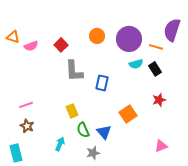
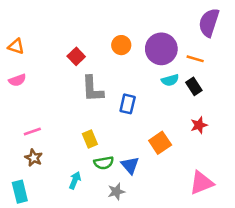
purple semicircle: (172, 30) -> (209, 23), moved
pink semicircle: (31, 46) -> (17, 80), moved
green semicircle: (83, 130) -> (104, 163), turned -77
pink triangle: (161, 146) -> (201, 183), size x1.5

